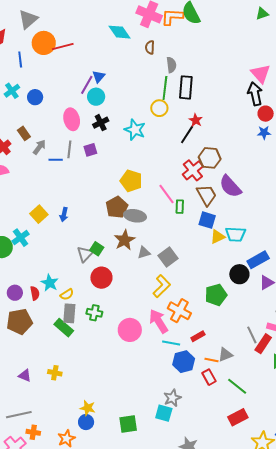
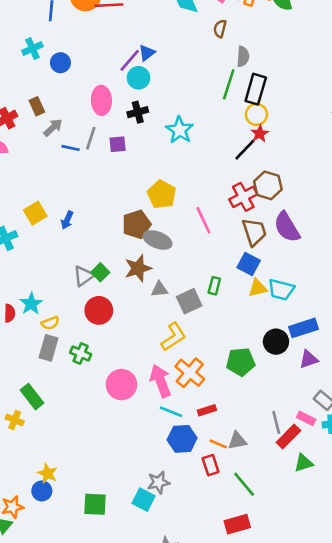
yellow circle: (159, 108) -> (256, 114), moved
green rectangle: (180, 207) -> (214, 286), moved
green rectangle: (64, 328) -> (32, 397), moved

